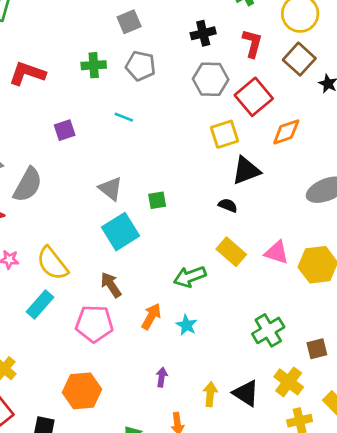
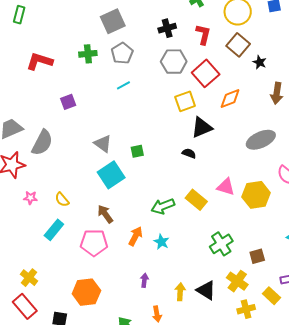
gray square: (129, 22) -> (113, 21), size x1.4
gray pentagon: (141, 66) -> (122, 53), turned 30
cyan line: (124, 117) -> (123, 85), moved, turned -48
yellow rectangle: (231, 252) -> (196, 200), moved
yellow semicircle: (52, 263) -> (62, 200), size x0.6

